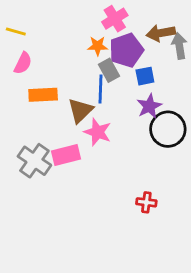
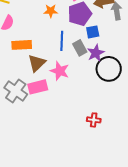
orange star: (98, 46) -> (51, 11), moved
gray rectangle: (109, 70) -> (80, 48), moved
brown triangle: (80, 110) -> (37, 63), moved

